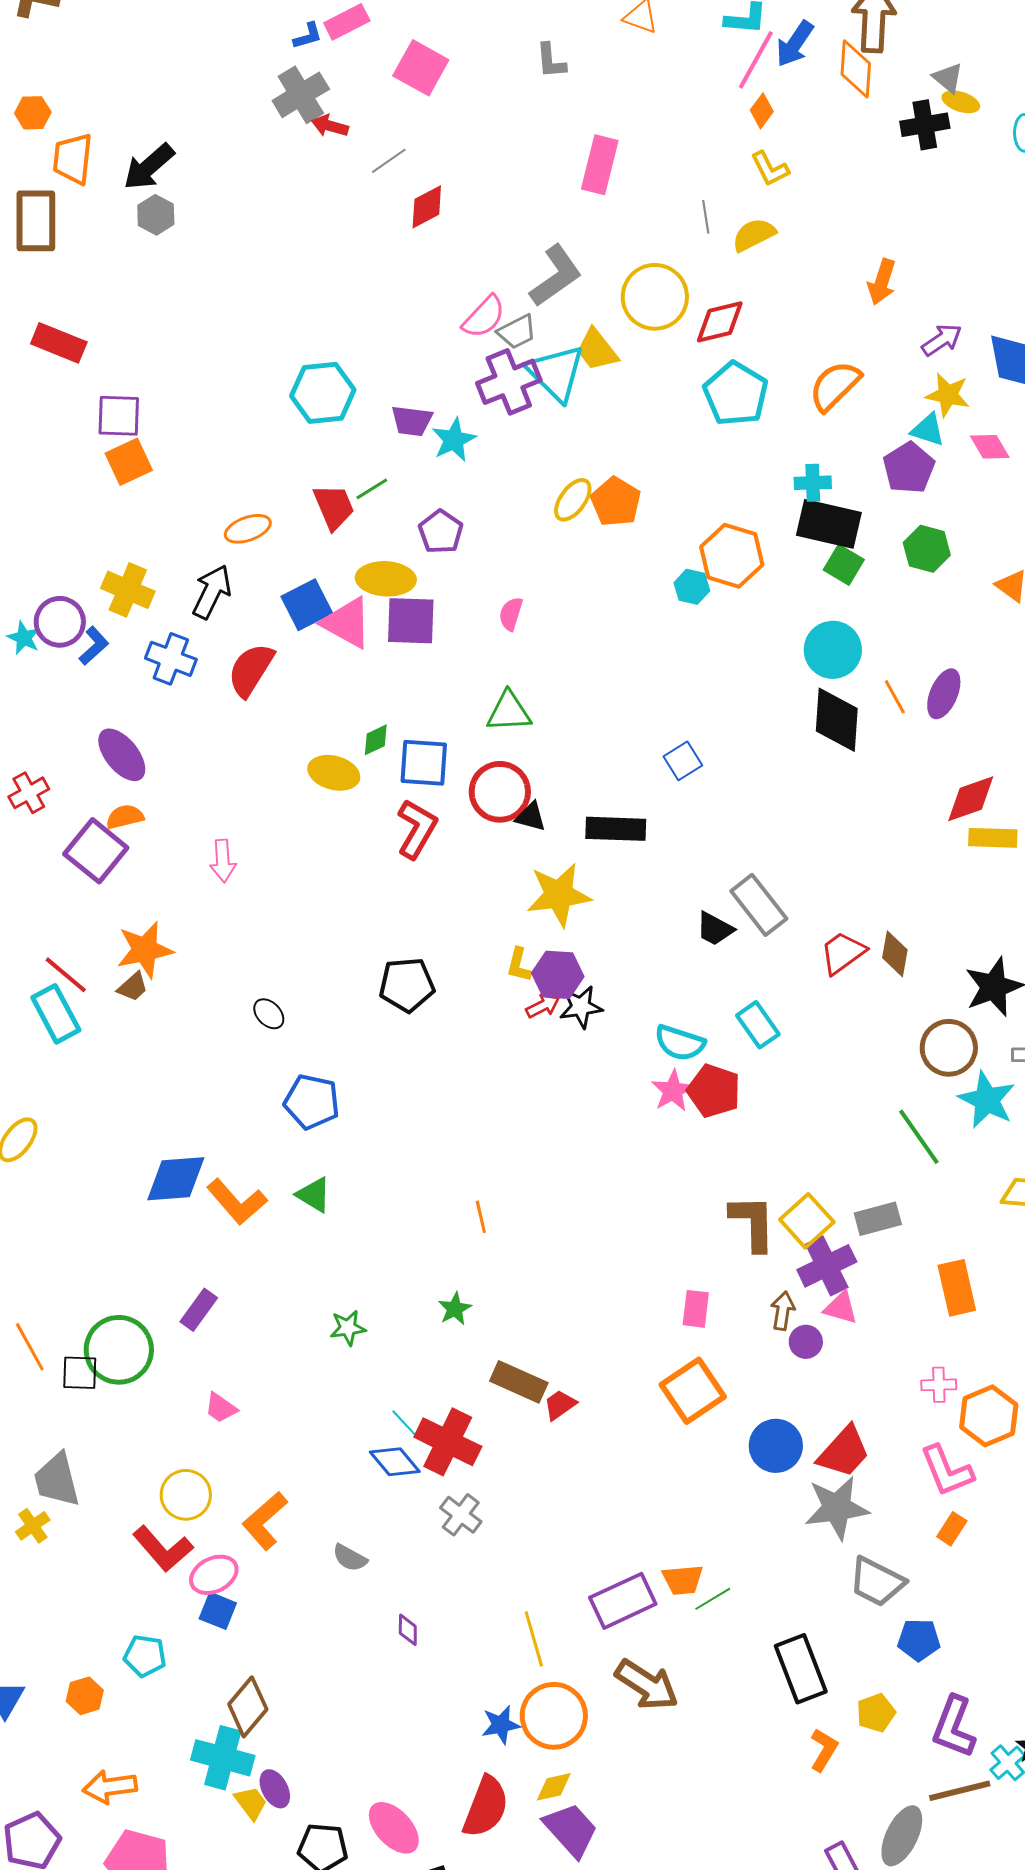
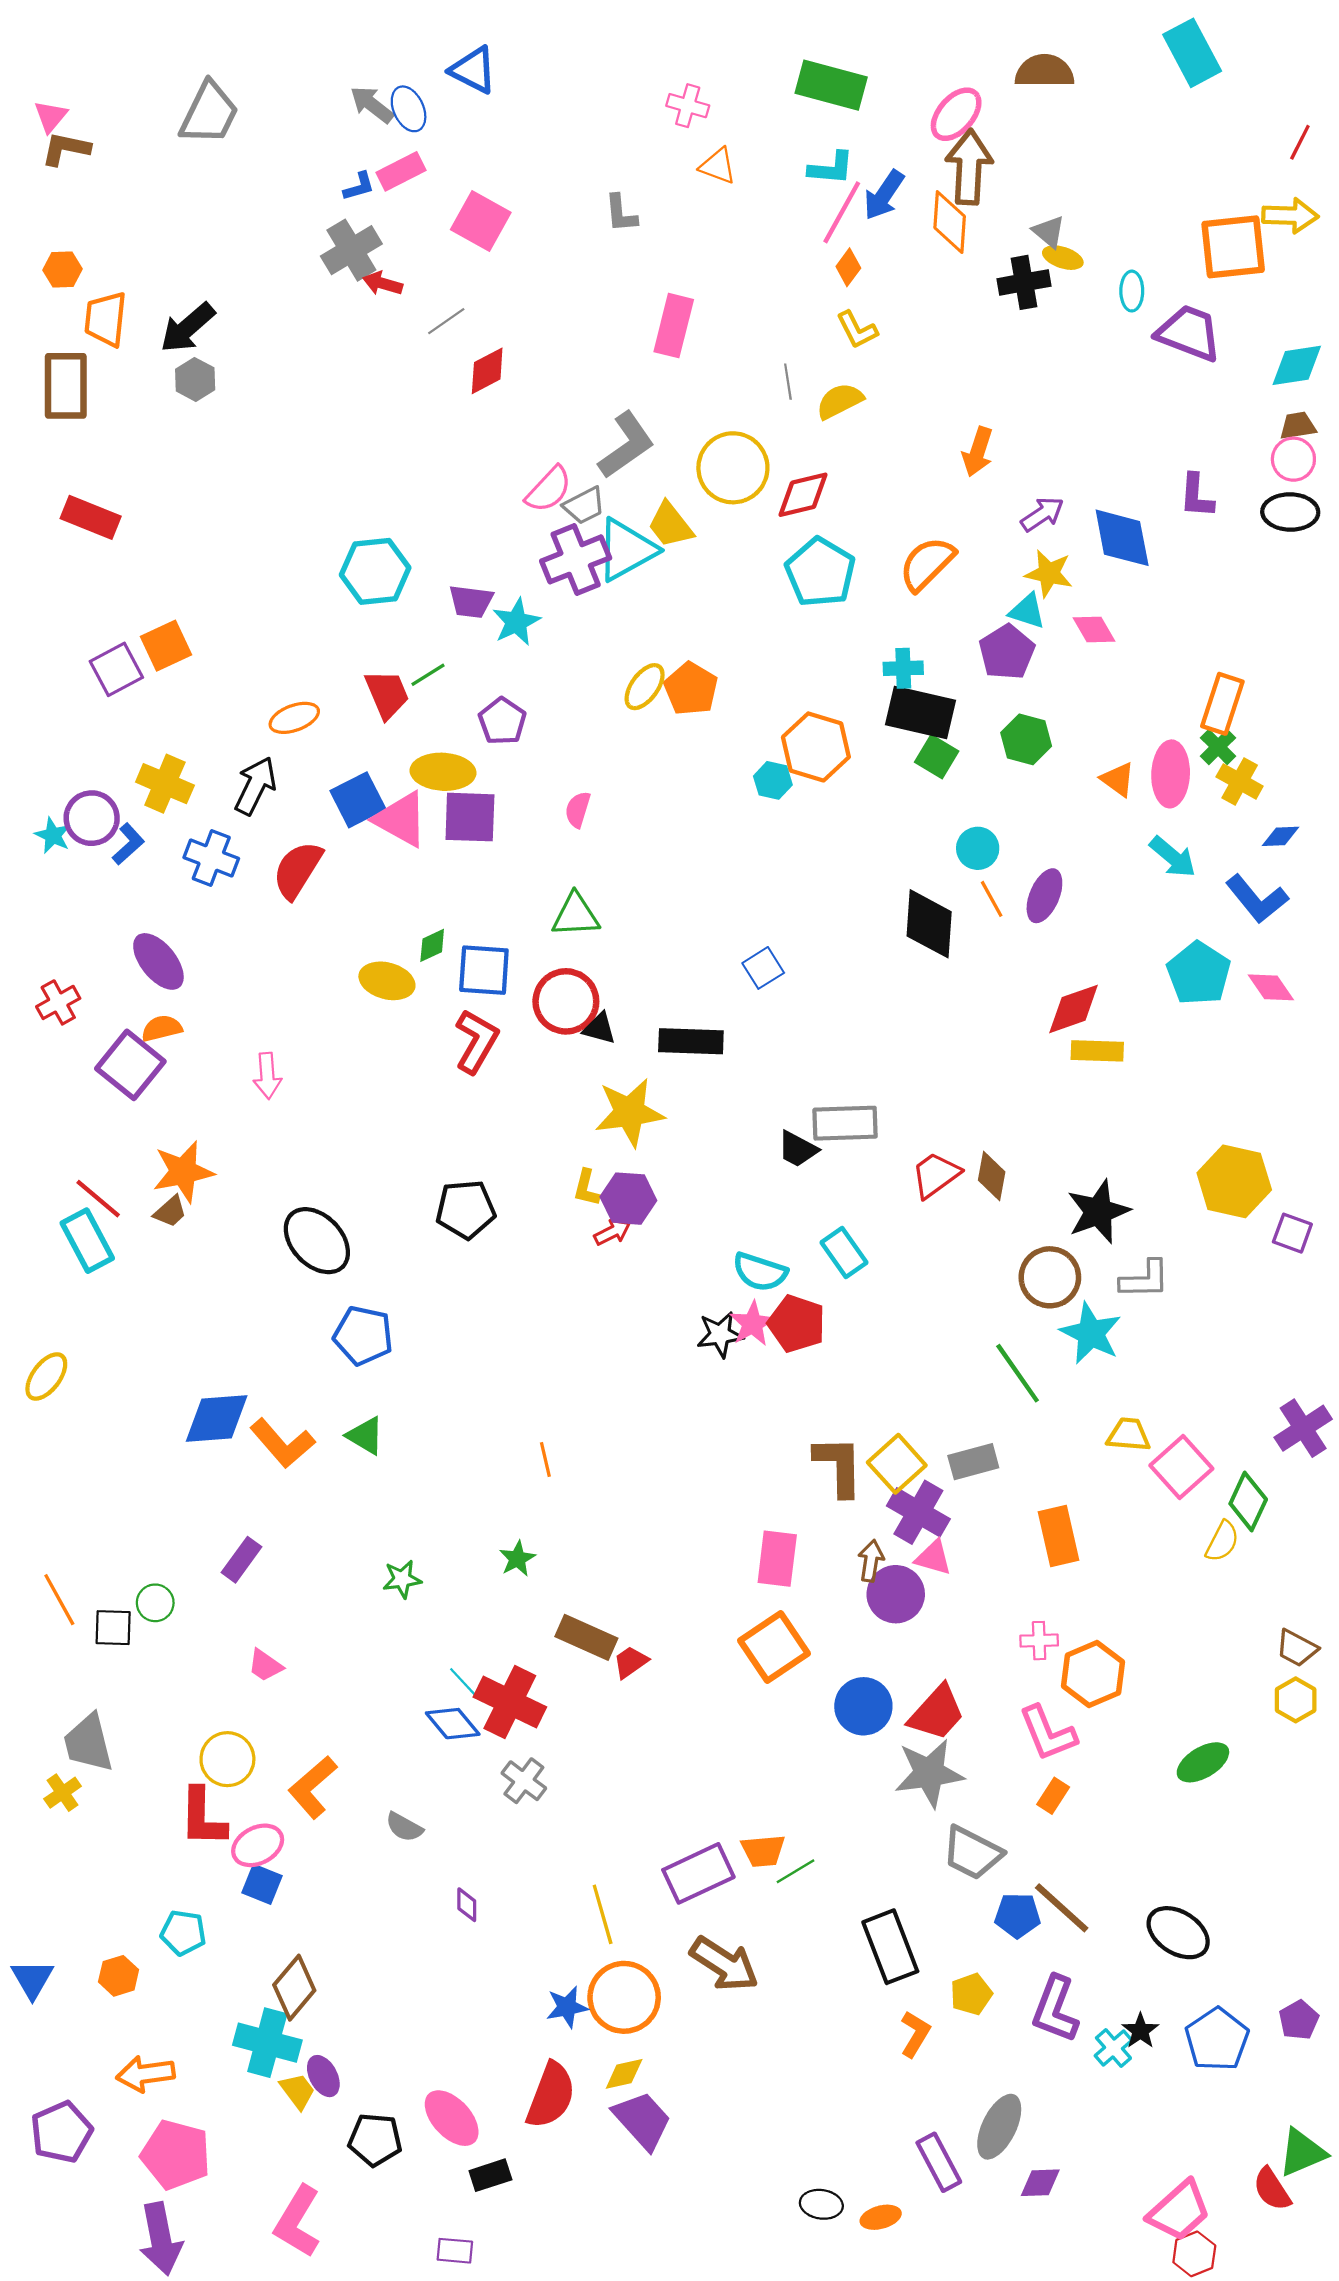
cyan triangle: (556, 373) -> (626, 550), turned 46
purple square: (119, 416) -> (116, 669), moved, turned -30
cyan circle: (833, 650) -> (978, 848), moved, size x0.7
gray rectangle: (759, 905) -> (845, 1123), turned -54
black star: (581, 1007) -> (720, 1334), moved
black ellipse: (269, 1014) -> (317, 1241), size x2.0
purple cross: (827, 1266) -> (918, 1512), turned -34
pink rectangle: (696, 1309) -> (777, 1559), size x1.4
purple circle: (806, 1342) -> (896, 1594), size x1.6
green circle: (119, 1350) -> (155, 1603), size x0.5
red L-shape: (163, 1549) -> (203, 1817), turned 42
brown line: (960, 1791) -> (1062, 1908), moved, turned 56

